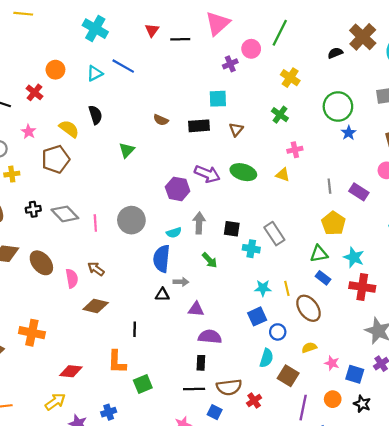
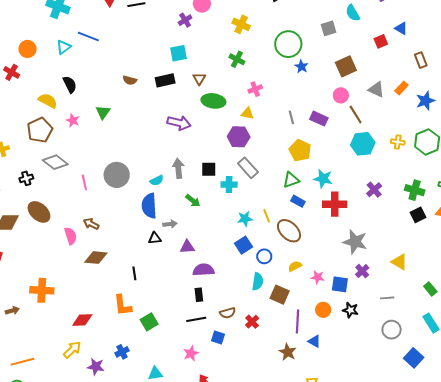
pink star: (29, 132) -> (73, 120), moved
green ellipse: (243, 172) -> (213, 101), moved
purple hexagon: (178, 189) -> (239, 137), moved
gray diamond: (65, 214) -> (55, 162), moved
brown ellipse: (41, 263) -> (39, 212), moved
brown semicircle: (229, 387) -> (228, 313), size x0.7

